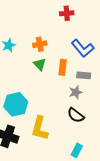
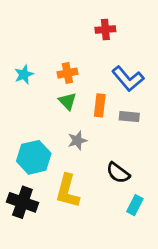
gray star: (76, 92) -> (77, 140), moved
cyan rectangle: (77, 150) -> (135, 205), moved

